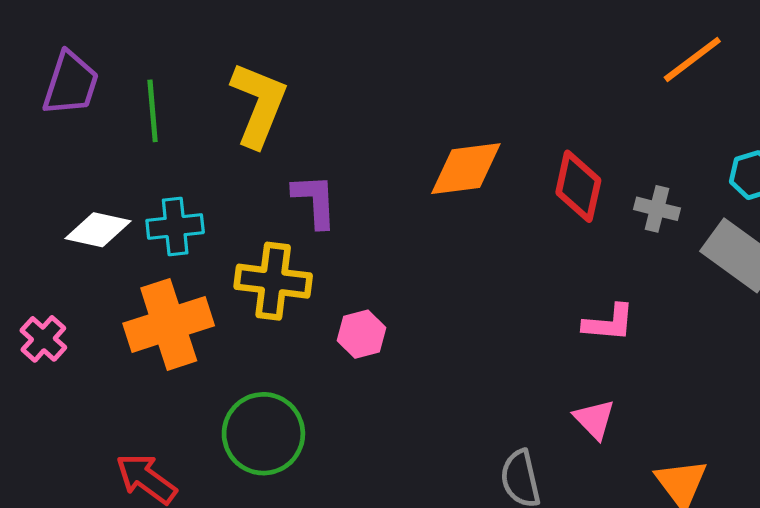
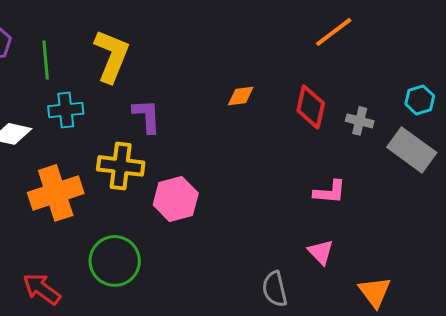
orange line: (692, 59) -> (334, 32), moved
orange diamond: (466, 169) -> (241, 96), size x0.6
cyan cross: (175, 226) -> (66, 110), moved
pink hexagon: (361, 334) -> (176, 199), size x1.5

